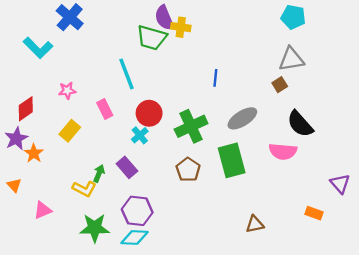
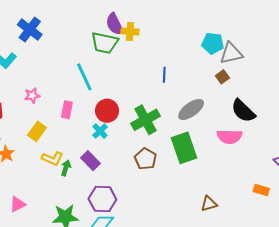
cyan pentagon: (293, 17) -> (213, 43), moved
pink rectangle: (105, 109) -> (67, 110), turned 42
yellow L-shape: (84, 189) -> (52, 159), moved

